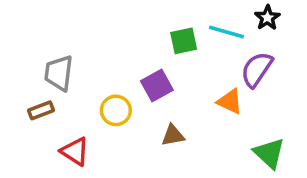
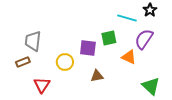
green square: (184, 41) -> (109, 38), moved
purple square: (157, 85) -> (88, 48), turned 36
red triangle: (75, 151) -> (42, 85), turned 30

